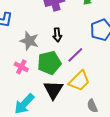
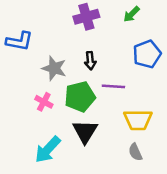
purple line: (75, 55) -> (113, 86), turned 48
yellow trapezoid: (79, 81) -> (138, 120), moved, turned 45

